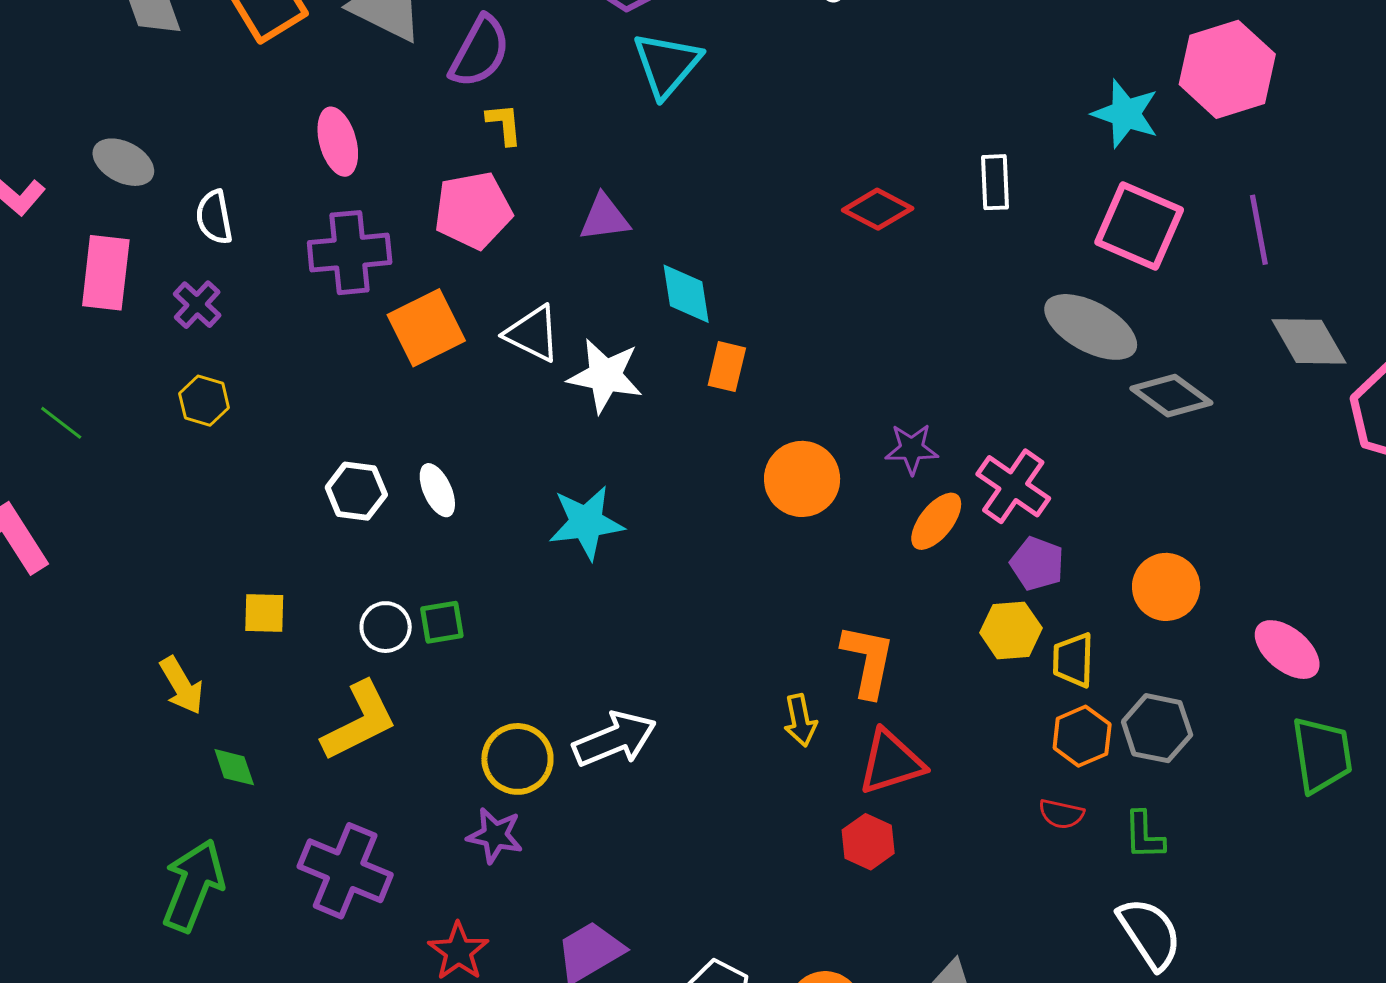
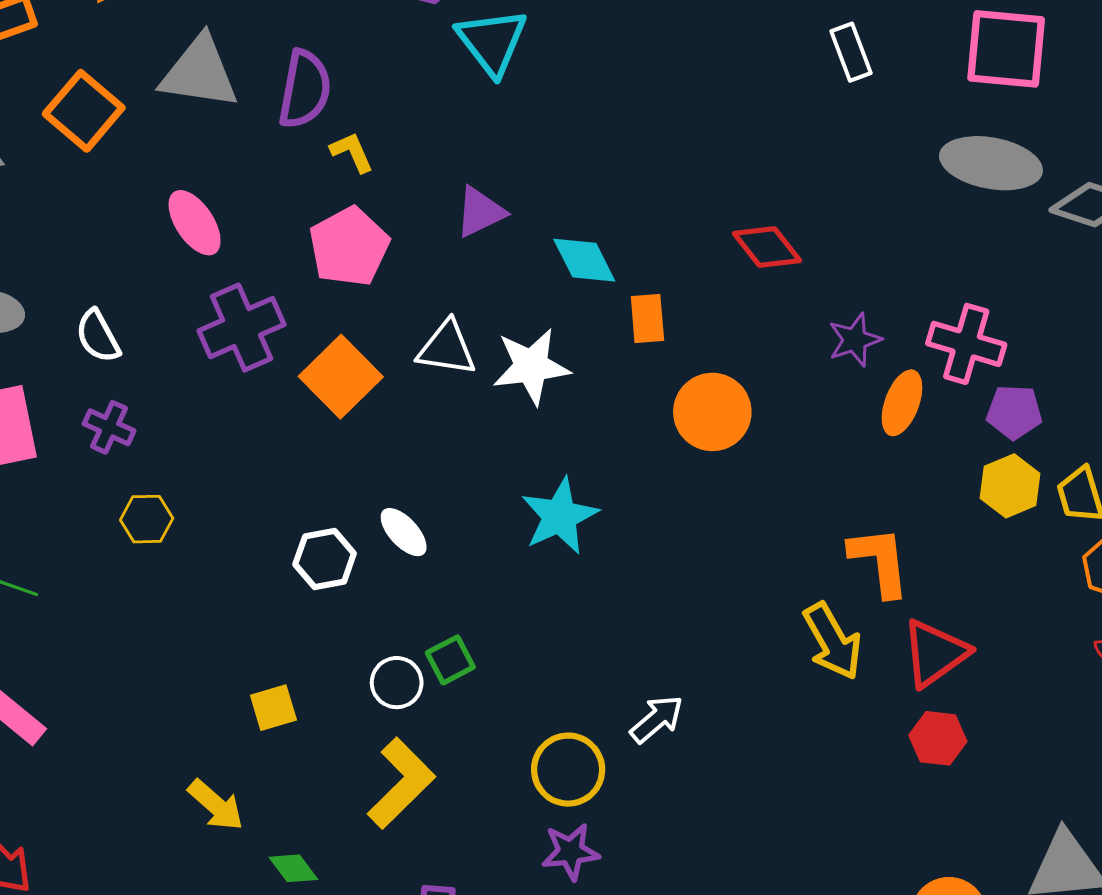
red diamond: (878, 209) -> (767, 247), moved, turned 42
orange circle: (802, 479) -> (712, 412), moved
yellow arrow: (800, 720) -> (833, 641), size x1.5
white arrow: (615, 739) -> (657, 719), size x0.7

